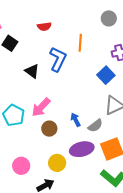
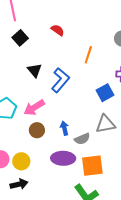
red semicircle: (44, 26) -> (58, 30), turned -152
blue L-shape: (58, 59) -> (60, 80), moved
yellow circle: (57, 163) -> (21, 161), moved

